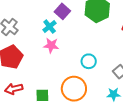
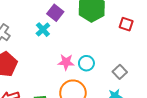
pink star: (51, 45) -> (66, 62), moved

